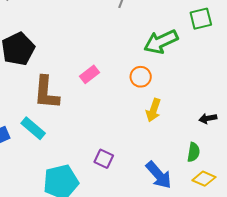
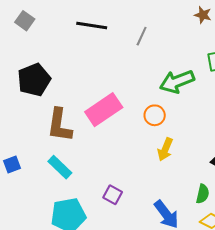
pink rectangle: (89, 74) -> (104, 110), size x1.8
cyan rectangle: (33, 128) -> (60, 167), moved

